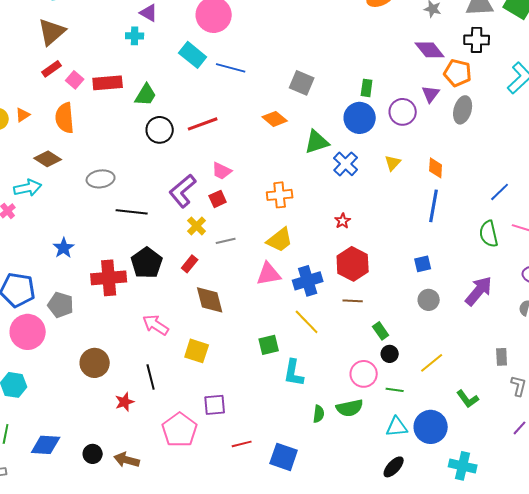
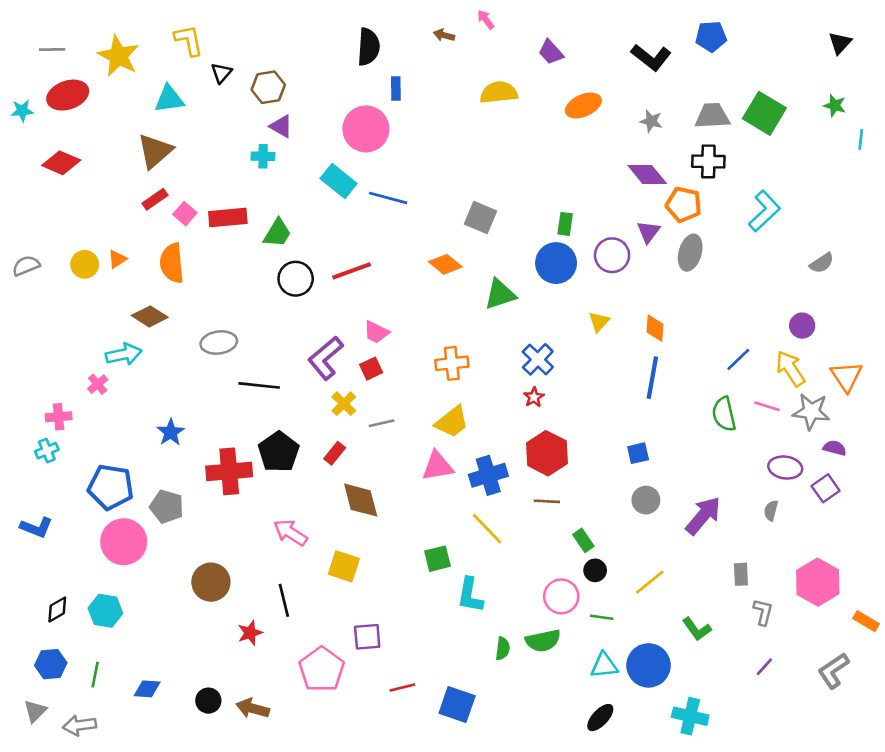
blue cross: (346, 164) -> (538, 359), moved
purple arrow: (479, 291) -> (703, 516), moved
blue diamond: (46, 445) -> (147, 689), size x0.7

